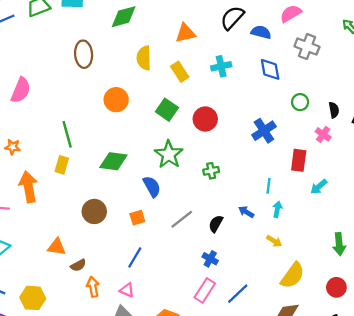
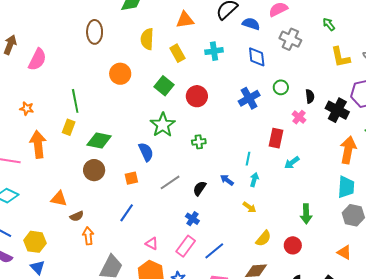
blue cross: (264, 131) -> (249, 98), moved
green diamond: (113, 161) -> (99, 141), moved
yellow semicircle: (293, 275) -> (263, 238), size x0.7
red circle: (336, 287) -> (293, 245), moved
pink triangle: (127, 290) -> (152, 243), moved

